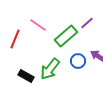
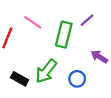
green rectangle: (66, 36) -> (64, 35), turned -35
blue circle: (78, 61) -> (77, 79), moved

